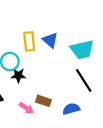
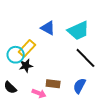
yellow rectangle: (29, 41) -> (27, 48), moved, turned 60
blue semicircle: (71, 109) -> (79, 86), turned -35

